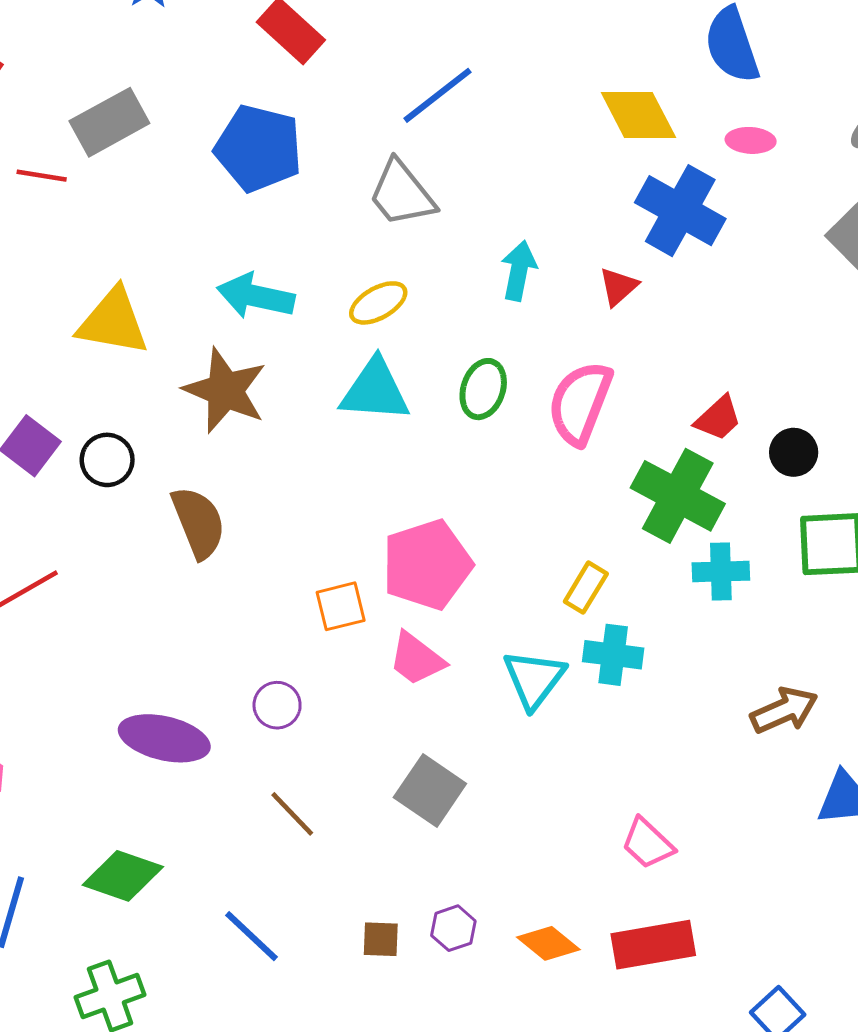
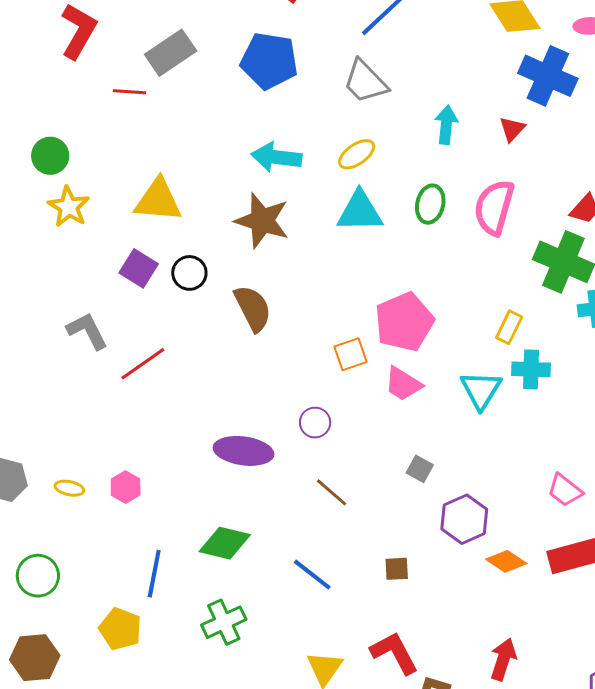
yellow triangle: (113, 322) -> (158, 200), moved
gray square: (430, 790) -> (420, 469), size x0.6
purple hexagon: (453, 928) -> (464, 519), moved, size x1.6

